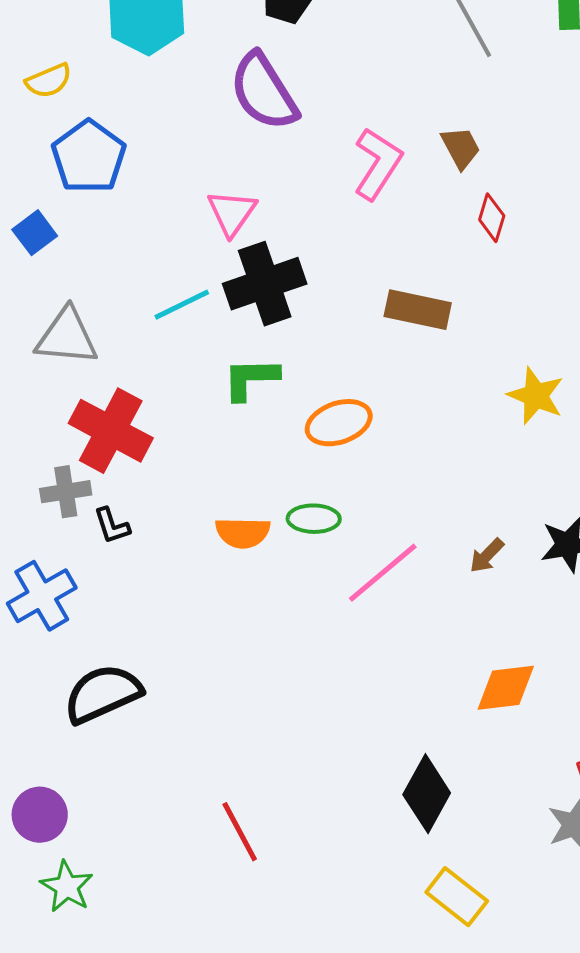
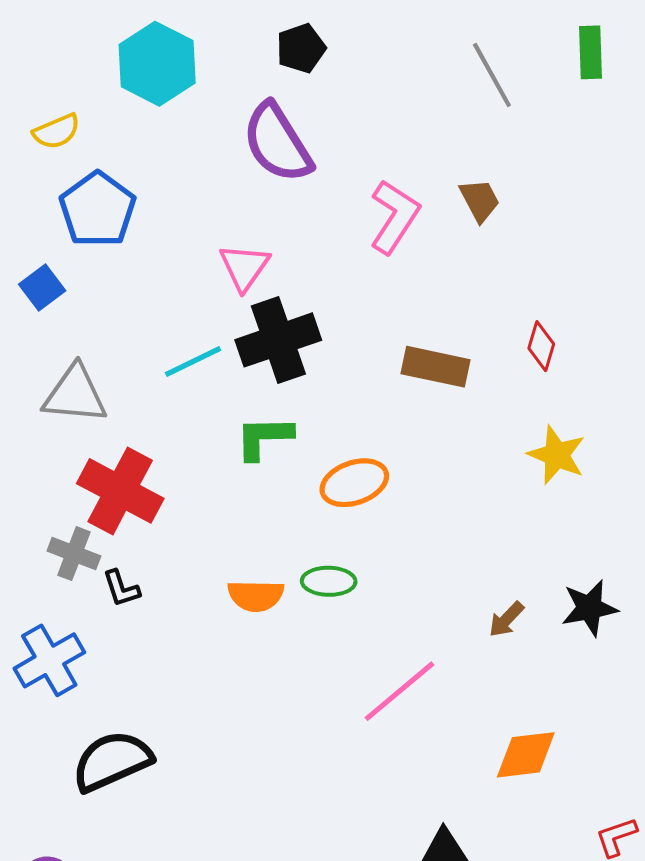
red diamond: (492, 218) -> (541, 346), moved
gray cross: (66, 492) -> (74, 554), turned 30
pink line: (383, 573) -> (400, 691), moved

